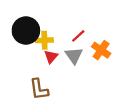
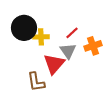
orange cross: (101, 50) -> (93, 46), turned 36
red triangle: (51, 57) -> (54, 64), moved, size x1.6

